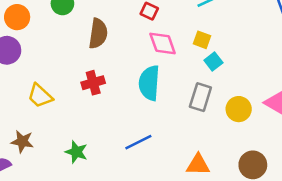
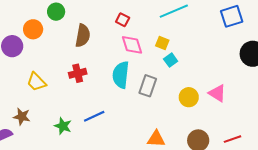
orange circle: (17, 17) -> (33, 29), moved
gray rectangle: (200, 97) -> (148, 86), moved
blue line: (138, 142) -> (94, 116), moved

